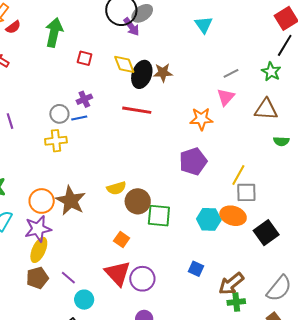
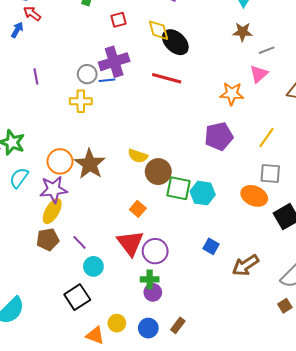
red square: (85, 58) -> (119, 20), turned -35
brown star: (163, 73) -> (242, 32), moved
black ellipse: (142, 74) -> (175, 42), turned -72
purple cross: (84, 99) -> (114, 62), size x1.8
yellow line: (238, 175) -> (266, 138), moved
yellow semicircle: (116, 188) -> (138, 156), turned 30
cyan hexagon: (209, 219) -> (203, 193), moved
green cross: (236, 302) -> (150, 279), moved

